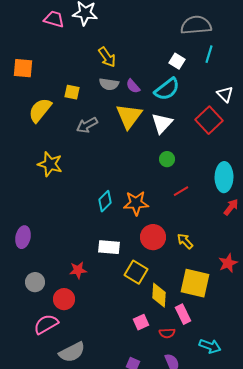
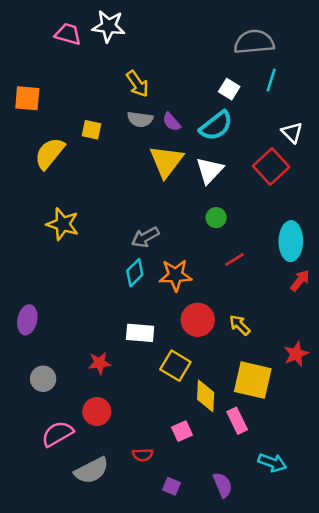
gray arrow: (87, 125) -> (145, 237), moved
red circle: (64, 299) -> (97, 412), moved
red semicircle: (167, 333) -> (143, 455), moved

